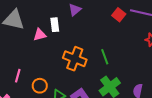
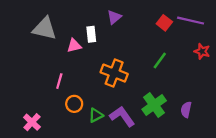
green line: (105, 57) -> (160, 60), moved, turned 56
pink line: (18, 76) -> (59, 81), moved

